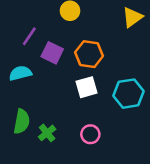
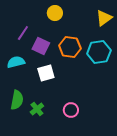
white square: (87, 87) -> (46, 73), moved
cyan hexagon: (129, 94) -> (99, 52), moved

